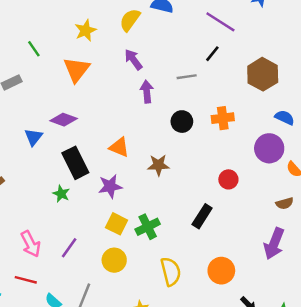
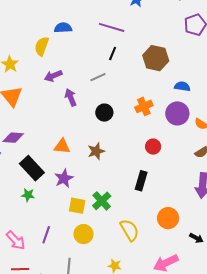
purple arrow: (133, 60) -> (53, 76), turned -60
orange cross: (223, 118) -> (144, 106), moved

